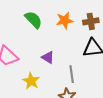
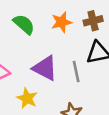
purple triangle: (48, 57) -> (45, 68), size x1.6
gray line: (72, 74) -> (76, 72), moved

